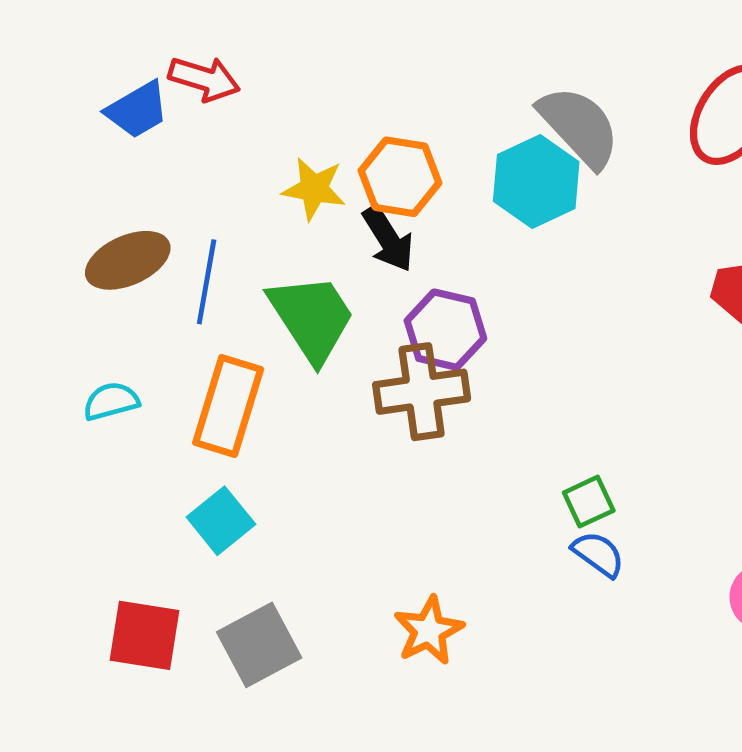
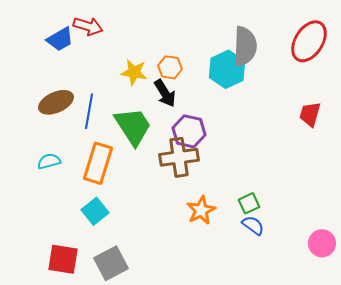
gray semicircle: (579, 127) -> (245, 46), turned 45
orange hexagon: (400, 177) -> (170, 67), size x0.7
orange star: (429, 631) -> (201, 210), moved

